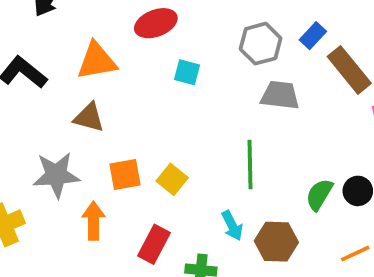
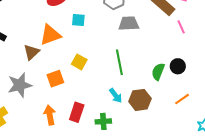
orange triangle: (97, 61) -> (50, 35), moved
brown triangle: (89, 117) -> (31, 52), turned -48
yellow square: (172, 179) -> (79, 62), moved
orange arrow: (93, 221) -> (50, 115), moved

